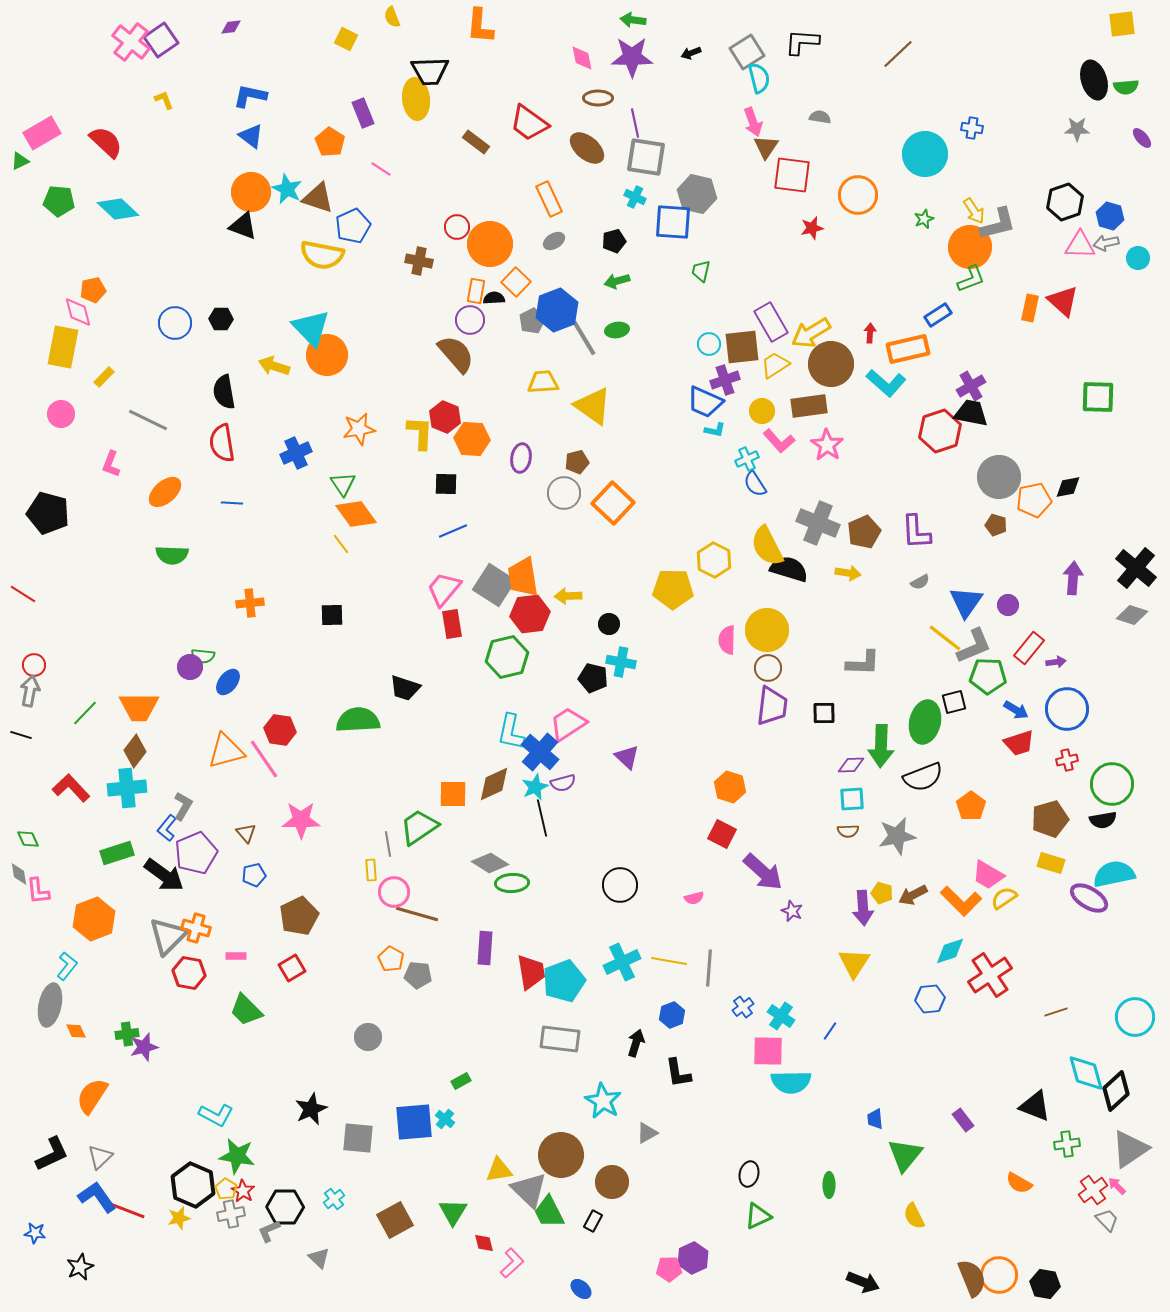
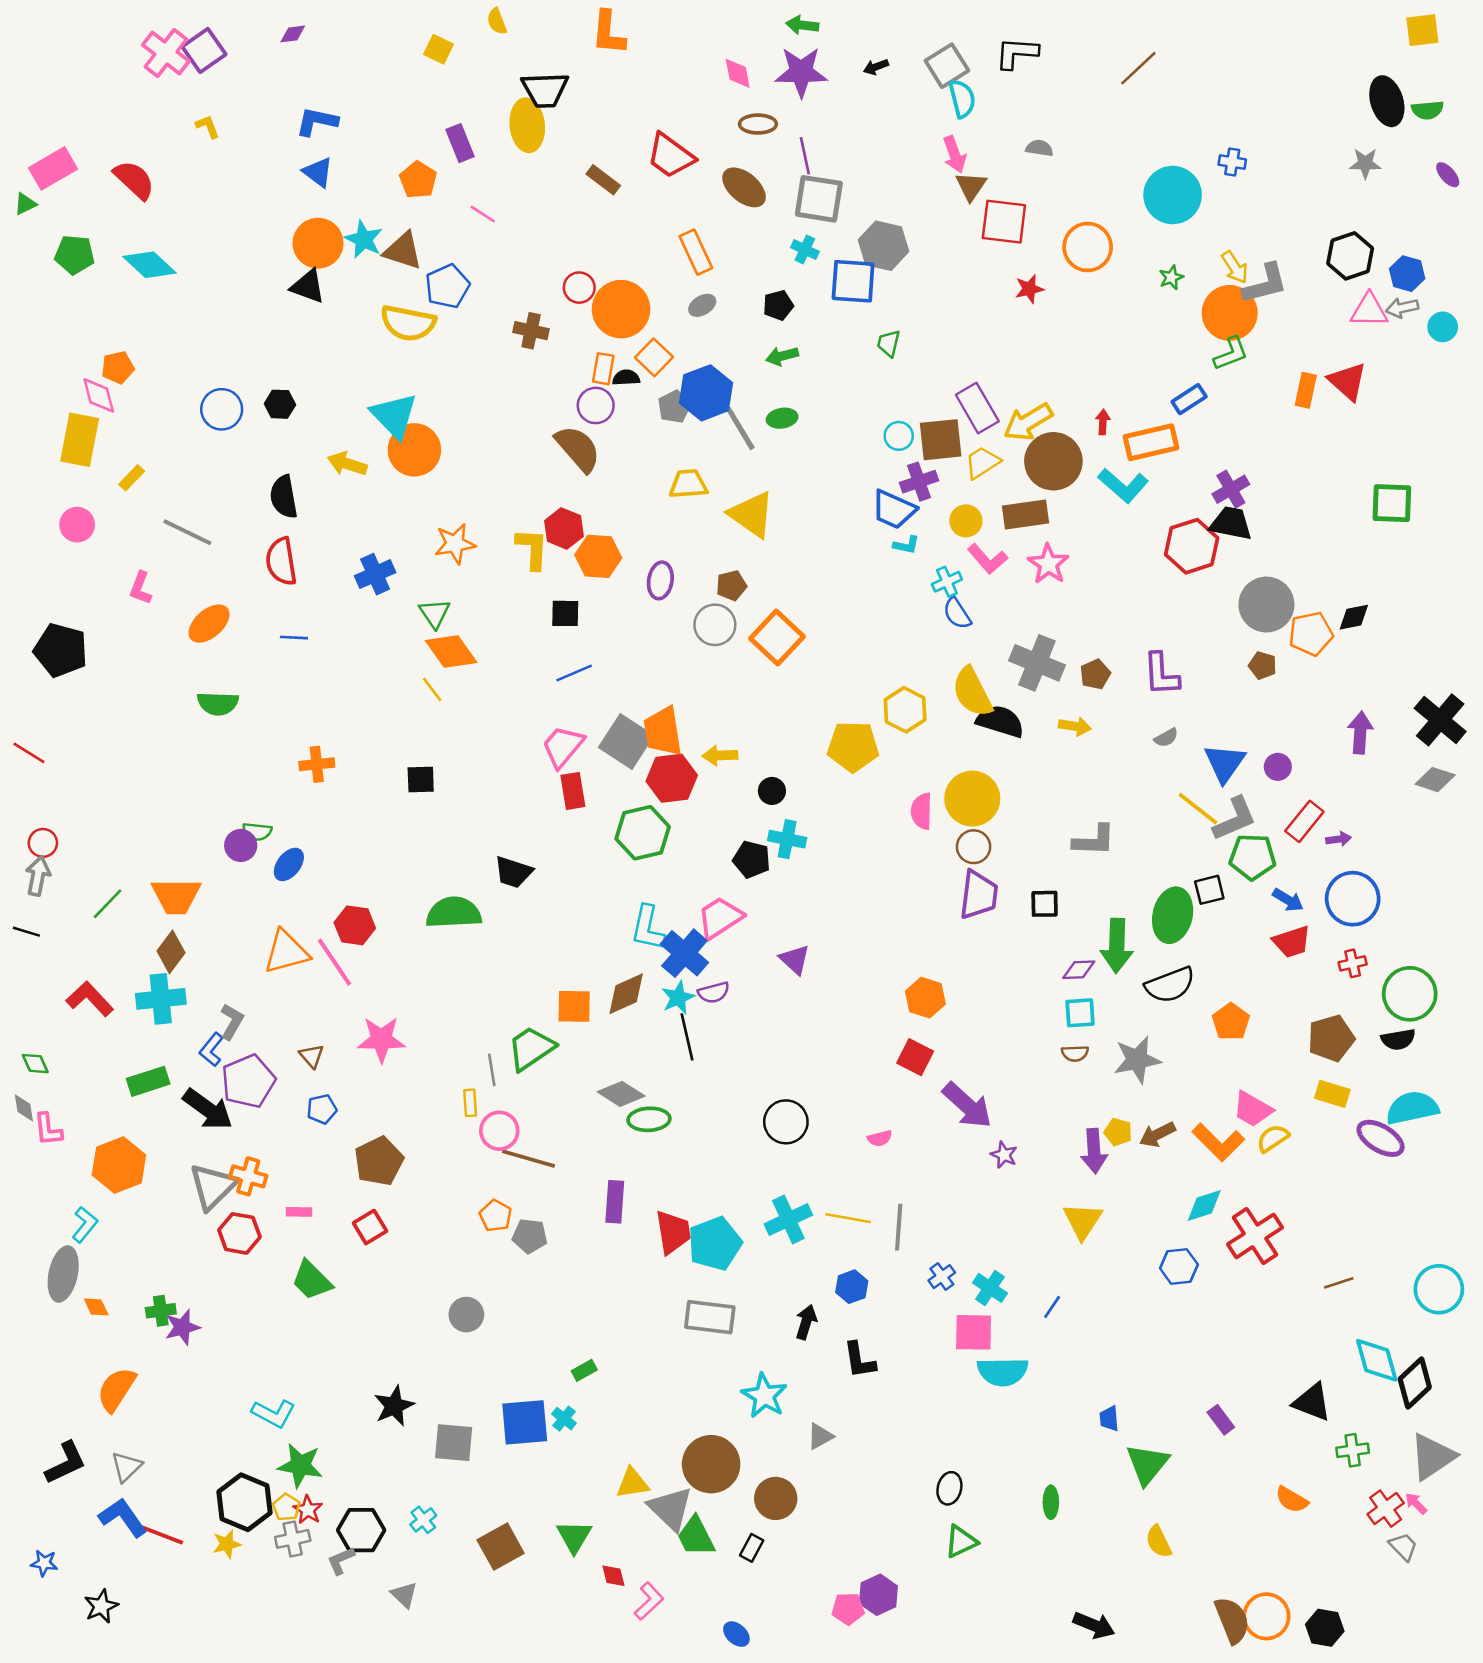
brown pentagon: (864, 532) -> (1095, 674), size x0.7

